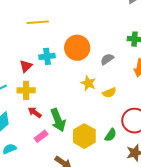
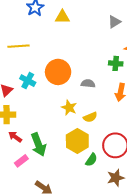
cyan cross: (47, 56) -> (28, 81), turned 35
gray semicircle: (107, 59) -> (88, 84), turned 40
yellow hexagon: (84, 136) -> (77, 141), moved

